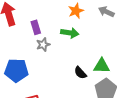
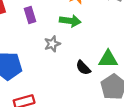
gray star: (43, 45) -> (52, 44), moved

